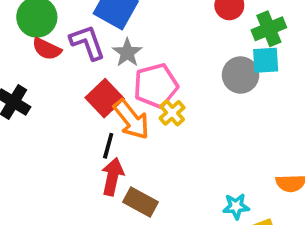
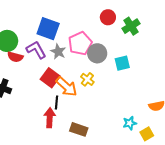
cyan square: (266, 60) -> (122, 63), moved
gray circle: (241, 75) -> (97, 53), moved
pink pentagon: (156, 86) -> (80, 43), moved
red arrow: (113, 177) -> (50, 118), moved

